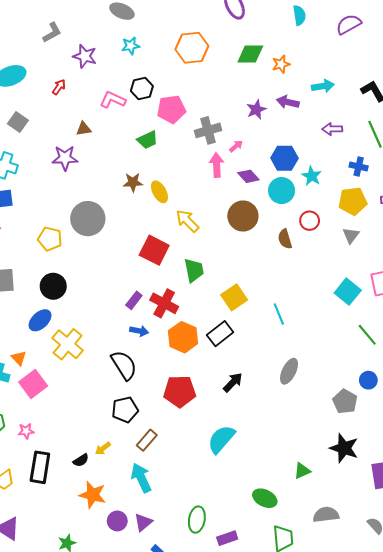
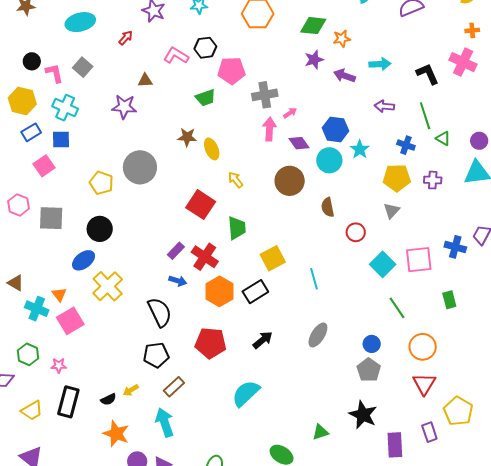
purple star: (256, 109) -> (314, 60), moved
yellow arrow: (187, 221) -> (236, 180), size x0.7
red circle: (310, 221) -> (356, 232), moved
blue circle: (368, 380) -> (372, 344), moved

